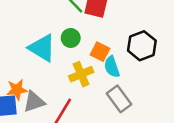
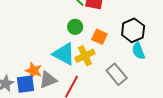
cyan triangle: (42, 48) -> (64, 54), moved
cyan semicircle: (112, 67) -> (138, 51), moved
orange star: (17, 90) -> (34, 71), turned 30

